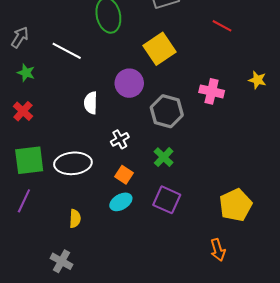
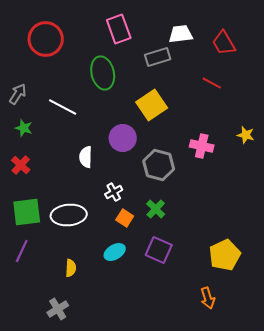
orange square: (124, 175) -> (125, 218), moved
gray cross: (61, 261) -> (58, 309), turned 30

